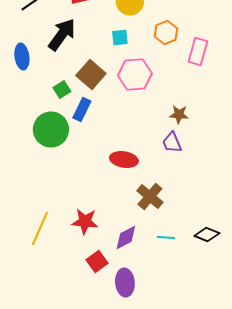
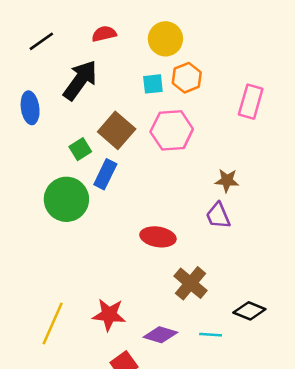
orange hexagon: (166, 32) -> (187, 78), moved
black diamond: (207, 234) -> (249, 311), moved
purple diamond: (126, 238) -> (160, 335), turned 44

